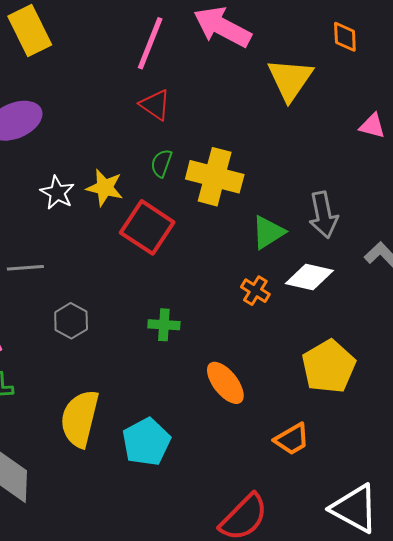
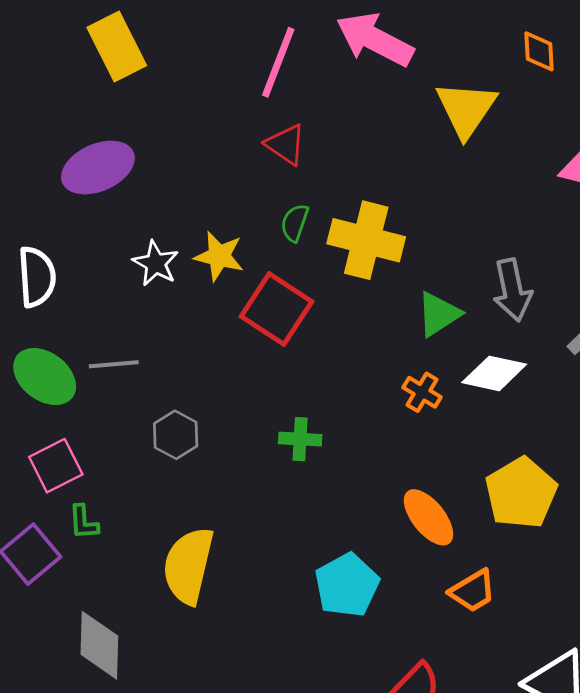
orange ellipse: (225, 383) -> (428, 517), moved
cyan pentagon: (146, 442) -> (347, 585), moved

